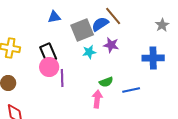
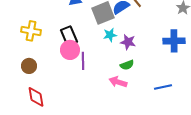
purple star: (111, 45) -> (128, 42), moved
blue line: (131, 90) -> (163, 87), moved
pink arrow: (97, 99) -> (118, 82), turned -78

